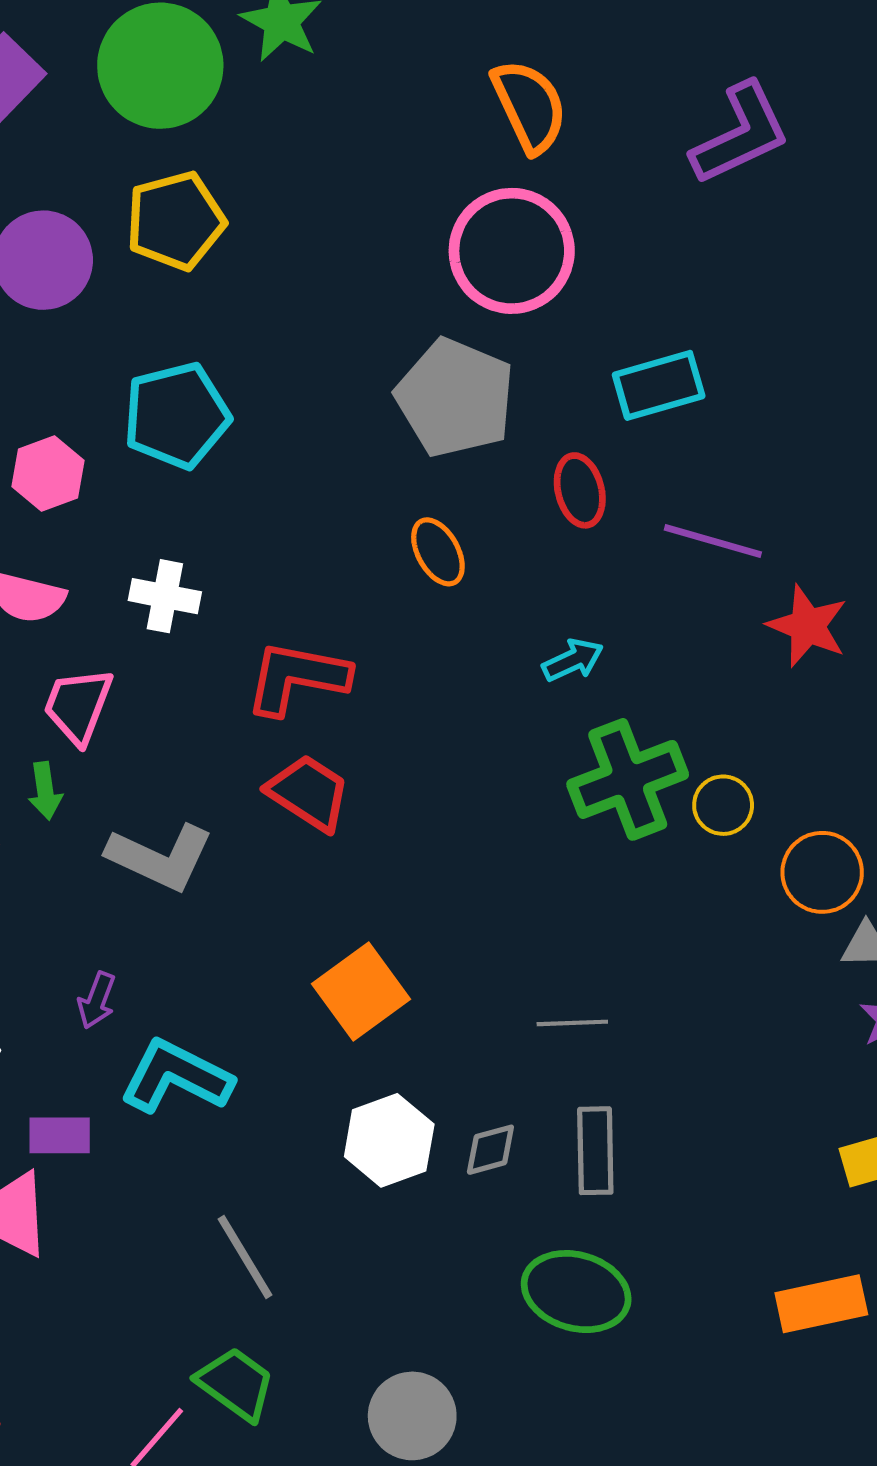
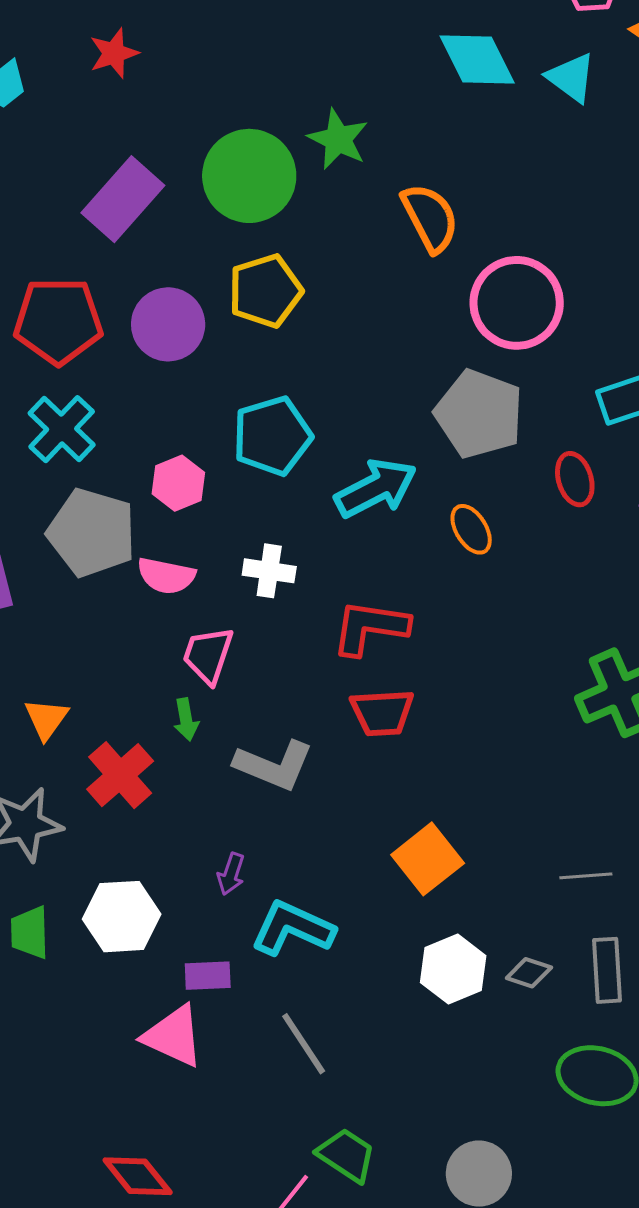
orange semicircle: (529, 106) -> (430, 218), moved
cyan arrow: (573, 660) -> (376, 488), moved, size x1.8
red trapezoid: (309, 793) -> (382, 713), turned 146
gray diamond: (490, 1150) -> (529, 973), turned 36
gray line: (245, 1257) -> (304, 1044), moved

